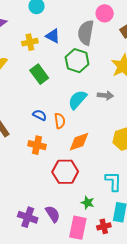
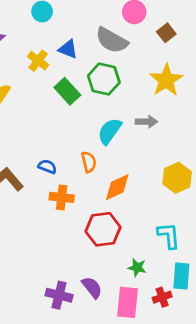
gray semicircle: (86, 33) -> (112, 40), turned -65
yellow cross: (30, 42) -> (38, 61), turned -35
green rectangle: (39, 74) -> (67, 91), moved
blue semicircle: (40, 115) -> (47, 167), moved

